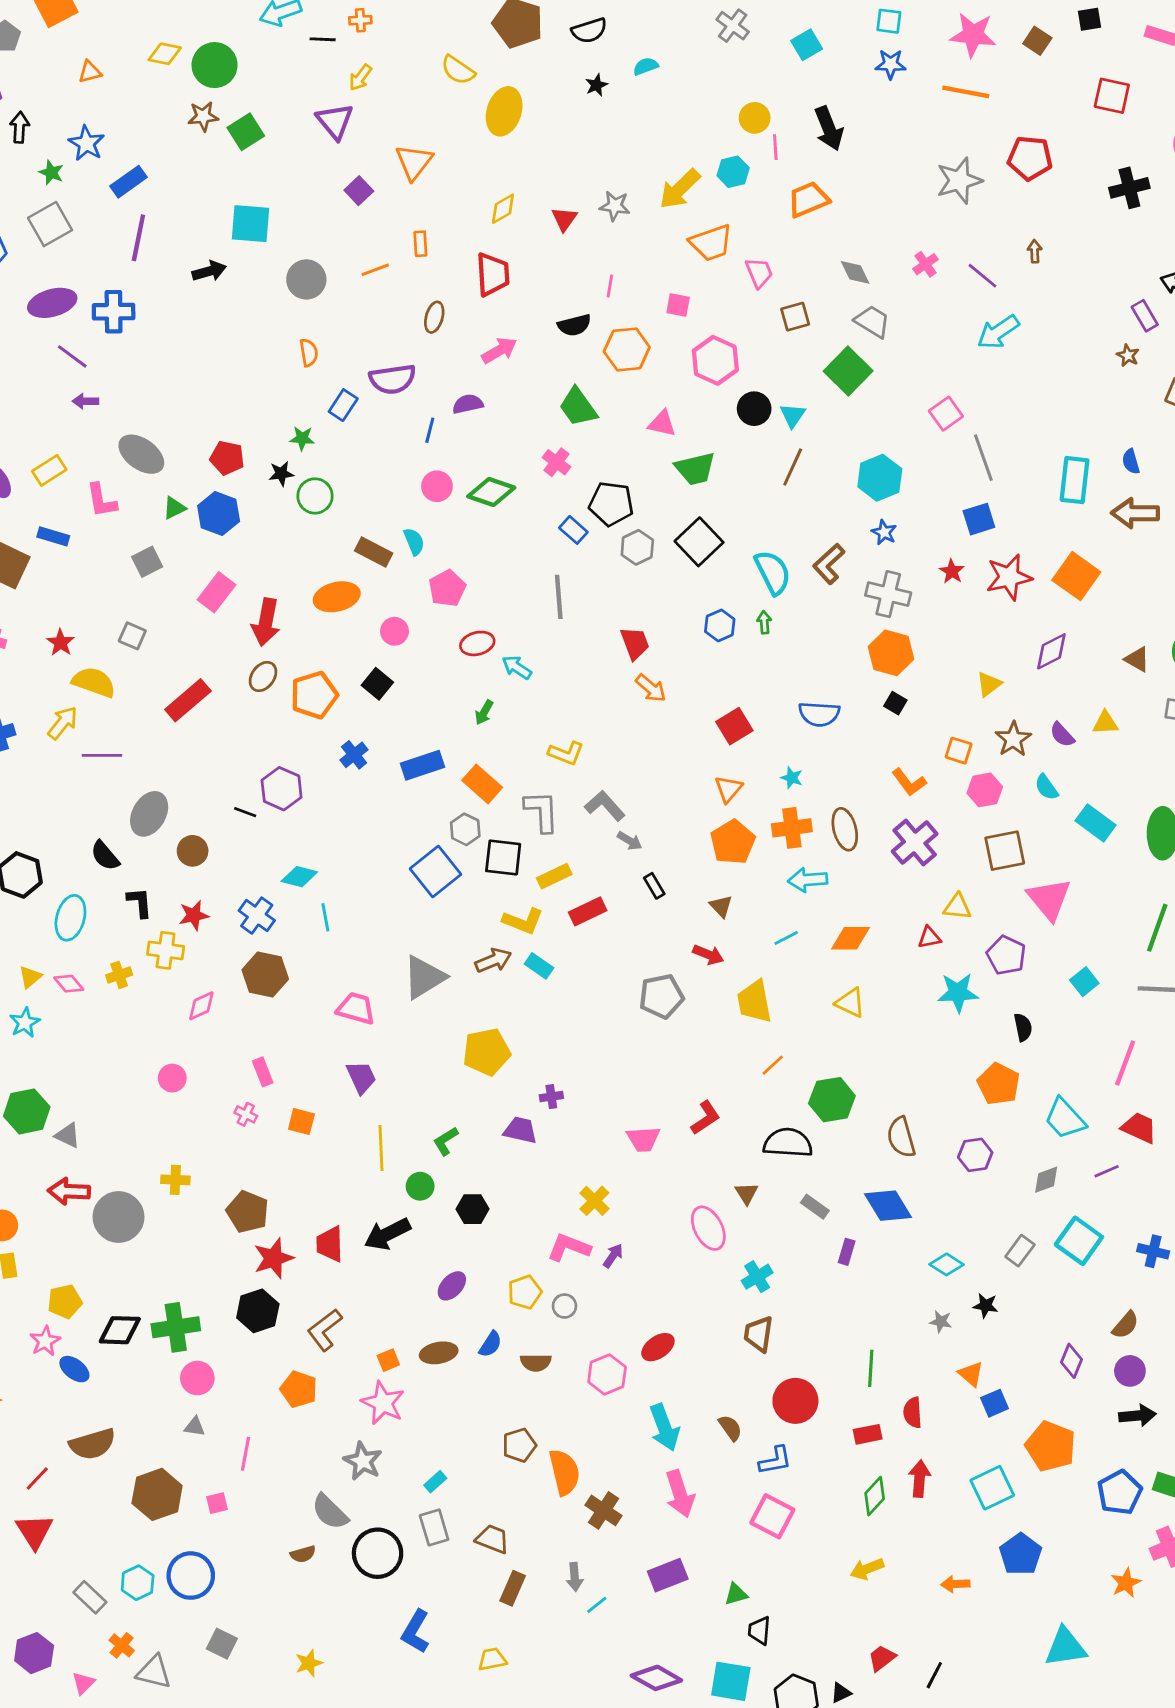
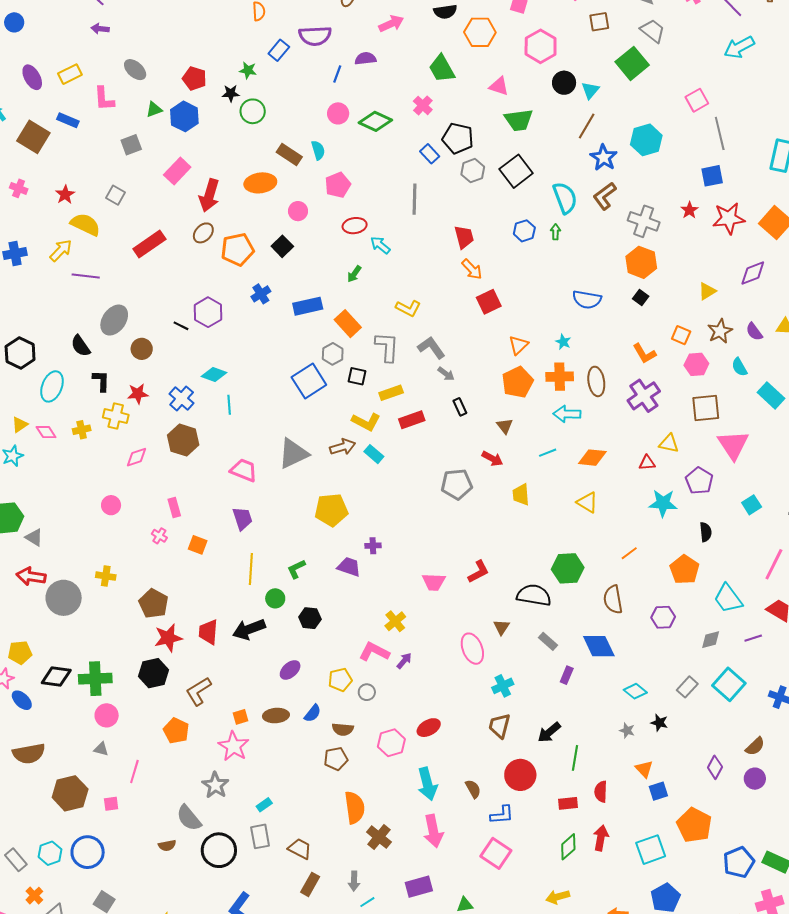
gray ellipse: (141, 454) -> (135, 70), size x0.7
blue star: (884, 532) -> (604, 158), moved, size x1.5
red square: (734, 726) -> (489, 302), moved
black square: (503, 858) -> (357, 376), size x0.7
yellow trapezoid: (754, 1002) -> (521, 495), size x0.7
orange line: (773, 1065) -> (629, 553), moved
black arrow: (1137, 1416) -> (549, 732), moved, turned 140
brown pentagon: (519, 1445) -> (336, 759), moved

